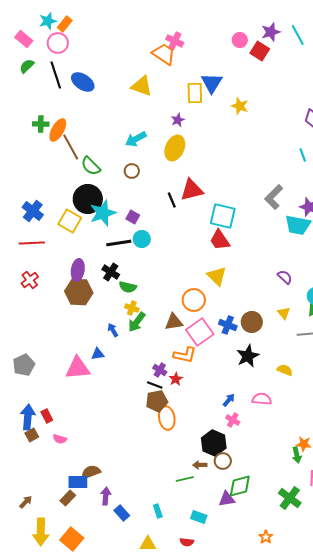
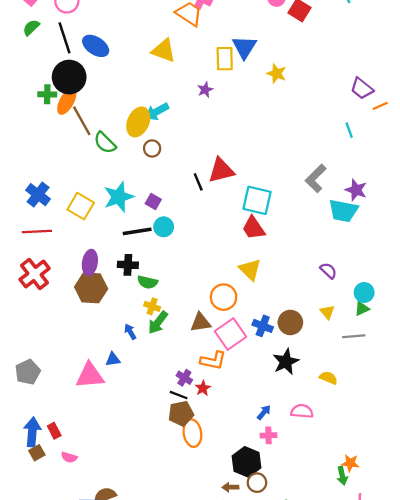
yellow ellipse: (175, 148) -> (138, 122), moved
black circle: (88, 199) -> (69, 77), moved
black cross: (111, 272) -> (128, 265), turned -30
red cross: (30, 280) -> (35, 274), size x1.5
pink cross: (233, 420) -> (268, 435), turned -32

